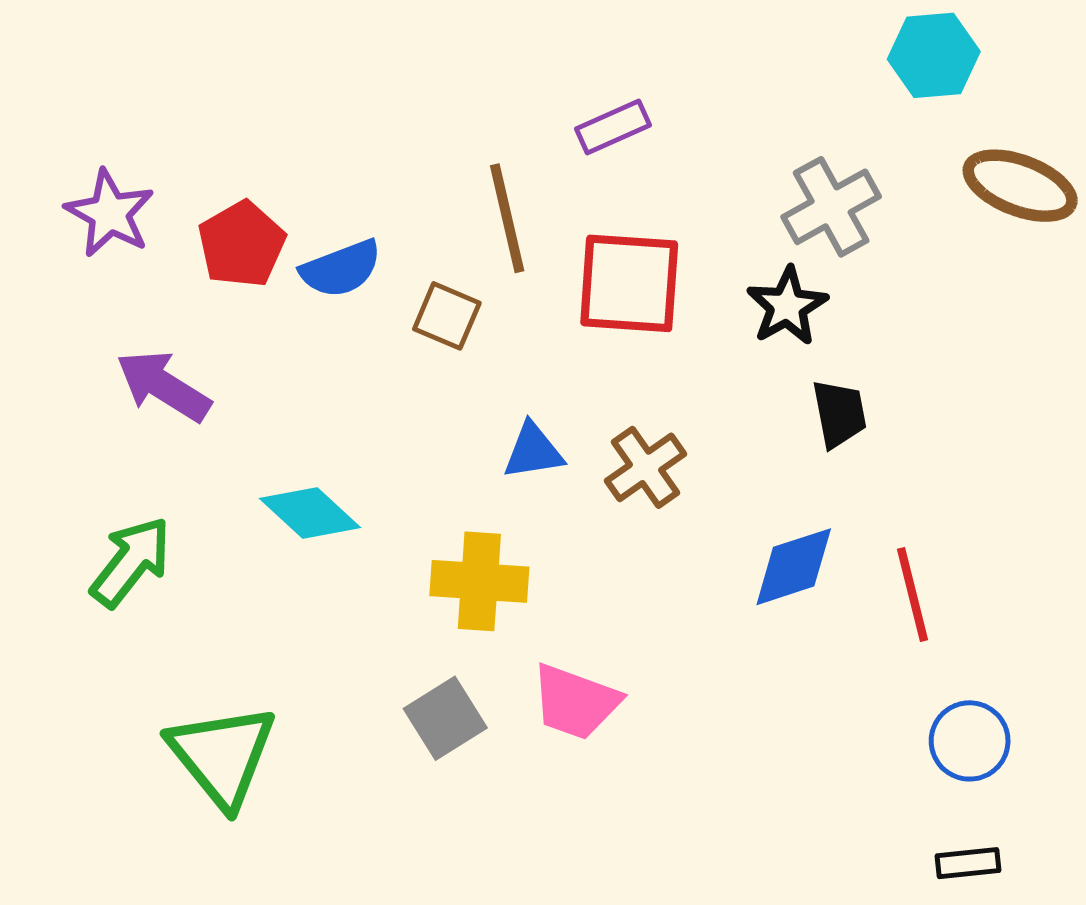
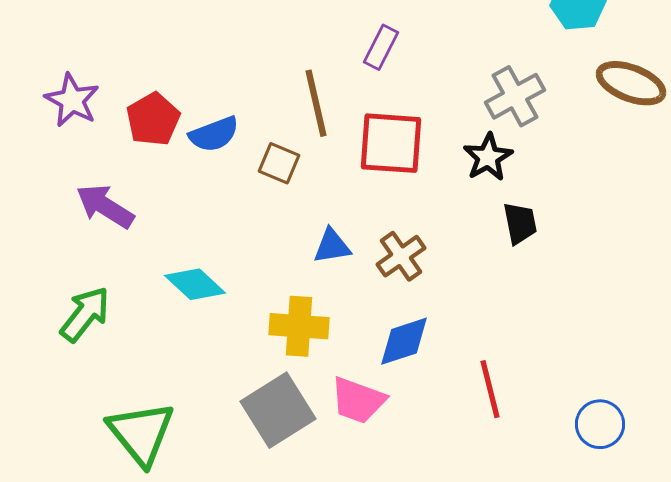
purple rectangle: (613, 127) -> (381, 47), turned -39
blue diamond: (794, 567) -> (404, 341), moved
red line: (913, 594) -> (490, 389), moved
gray square: (445, 718) -> (278, 410), size x1.5

